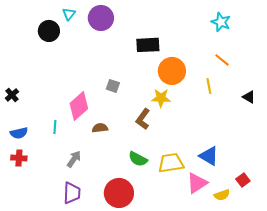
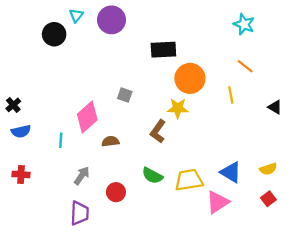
blue semicircle: (19, 133) -> (21, 131), moved
red circle: (119, 193) -> (116, 192), moved, size x0.6
yellow semicircle: (222, 195) -> (268, 169), moved

